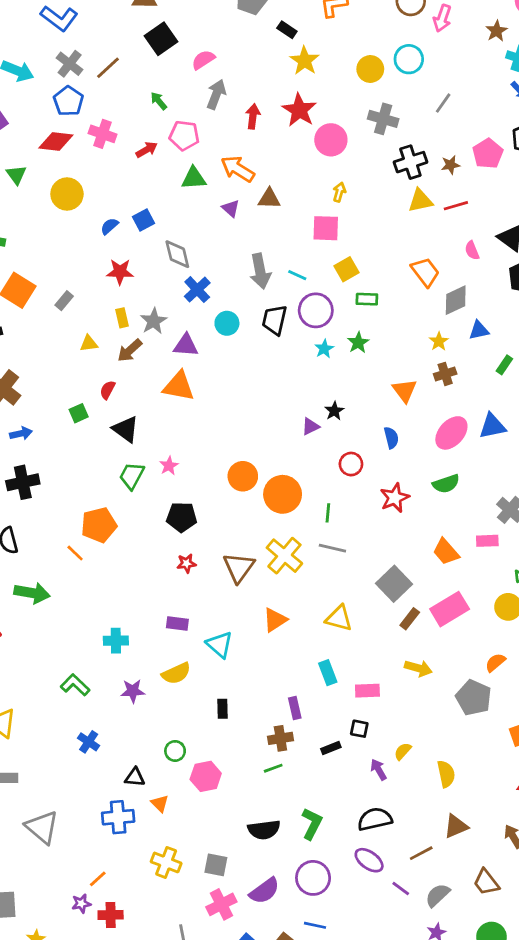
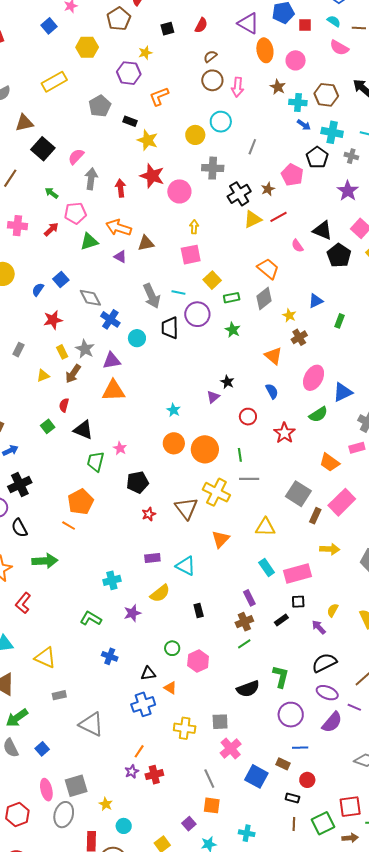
gray diamond: (456, 300) -> (264, 299), moved
cyan star: (324, 349) -> (174, 410), moved
blue triangle: (492, 426) -> (343, 392), moved
pink rectangle: (367, 691) -> (298, 573), size x1.5
purple semicircle: (264, 891) -> (332, 722), moved

